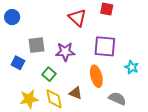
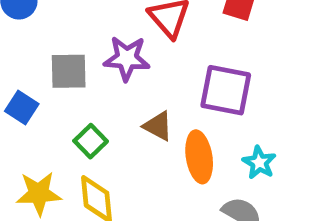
purple star: (65, 52) -> (127, 58), moved
cyan star: (132, 67) -> (259, 163), moved
brown triangle: (76, 93) -> (158, 126), moved

